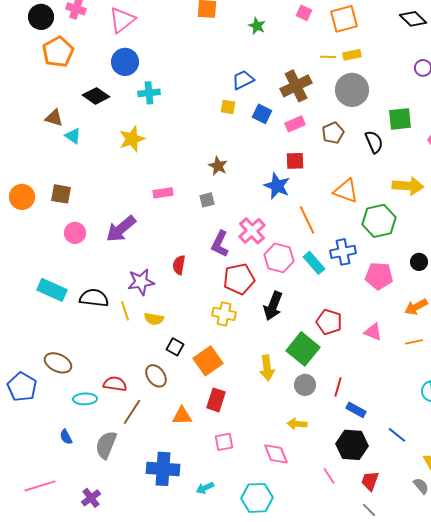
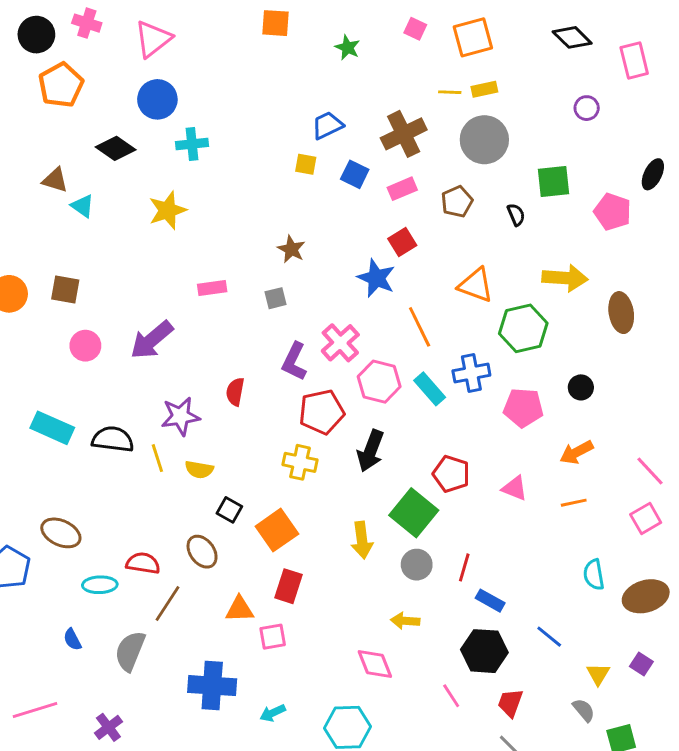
black semicircle: (374, 142) -> (516, 215), size x0.7
red square: (295, 161) -> (402, 242), turned -30
pink square: (224, 442) -> (273, 637), moved

